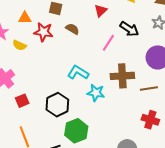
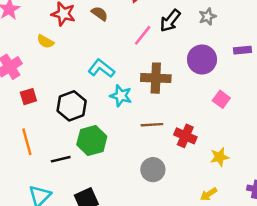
black arrow: (129, 29) -> (170, 21), turned 90
yellow semicircle: (19, 45) -> (45, 42), moved
brown line: (149, 88) -> (152, 125), moved

